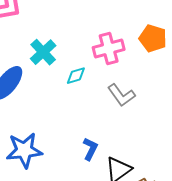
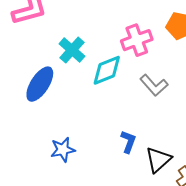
cyan diamond: (76, 76) -> (107, 70), size x1.6
blue star: (24, 150) -> (63, 150), size x0.7

